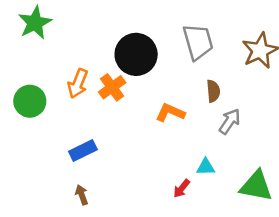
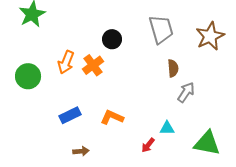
black circle: (136, 54) -> (112, 39), size x0.6
orange L-shape: (170, 113) -> (112, 117), moved
brown arrow: (82, 195) -> (81, 151), moved, turned 105

